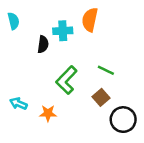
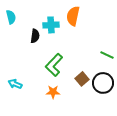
green line: (106, 70) -> (107, 55), moved
orange star: (48, 113) -> (53, 92), moved
black circle: (123, 120) -> (103, 83), moved

